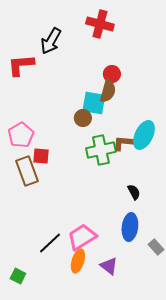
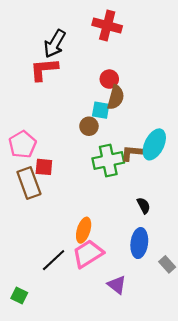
red L-shape: (21, 65) -> (44, 69), moved
red circle: (112, 74) -> (109, 79), moved
cyan square: (94, 103) -> (101, 110), size x0.7
orange ellipse: (78, 261) -> (84, 230), moved

